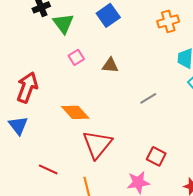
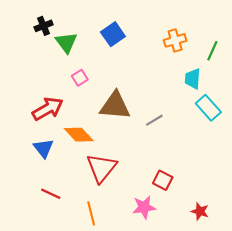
brown triangle: (110, 65) -> (115, 106), moved, size x1.8
red arrow: (27, 87) -> (48, 109), moved, turned 40
blue triangle: (18, 125) -> (44, 148), moved

